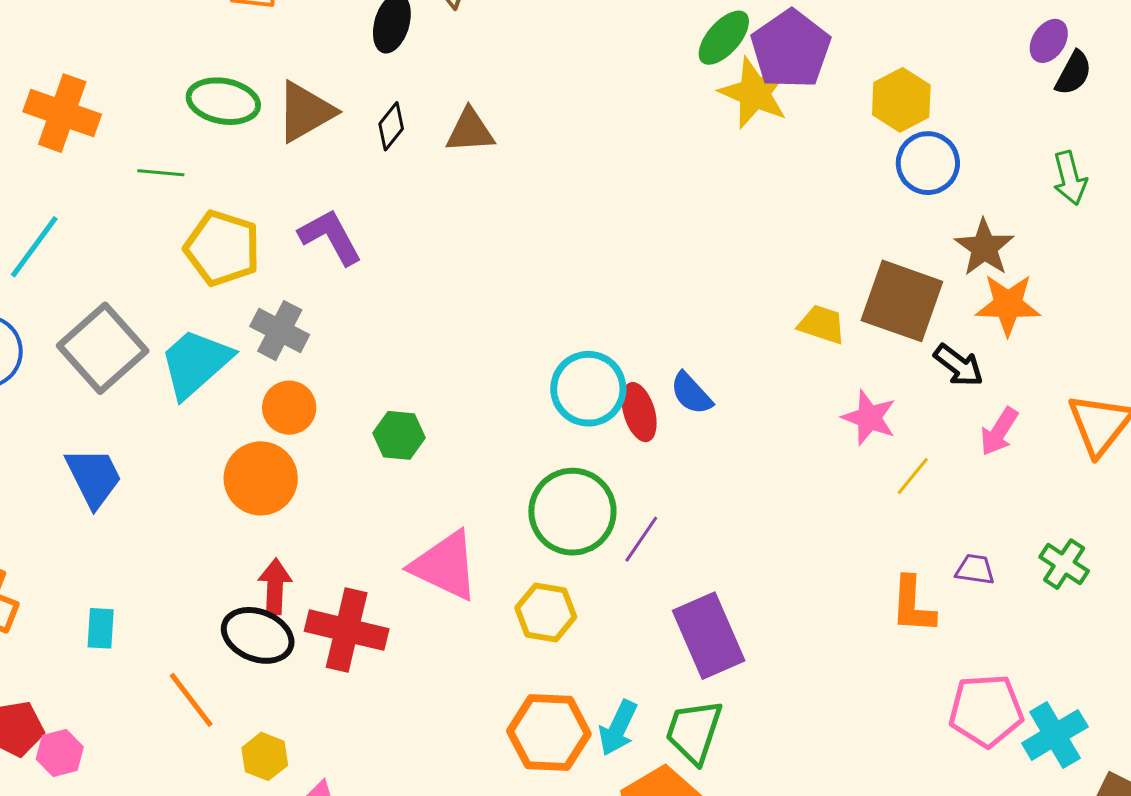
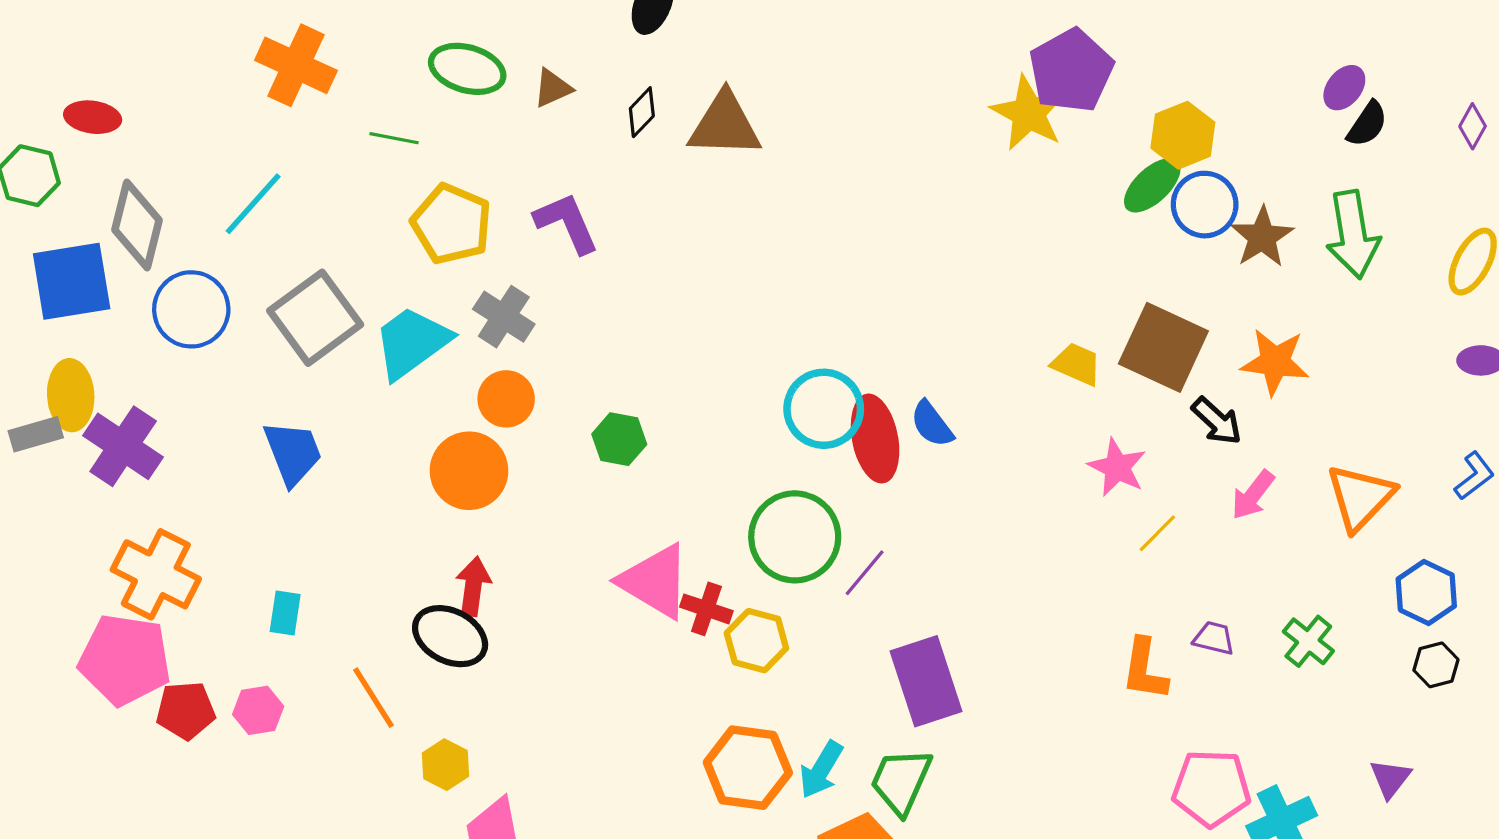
green ellipse: (724, 38) -> (1152, 185), moved
brown triangle: (305, 112) -> (553, 88), size x0.6
brown triangle: (470, 131) -> (725, 125), size x1.4
green arrow: (1070, 178) -> (1353, 234), size x1.5
brown star: (984, 247) -> (1262, 237), moved
red ellipse: (639, 412) -> (875, 438), size x1.4
red cross: (347, 630) -> (706, 609), moved, size x0.6
pink hexagon: (60, 753) -> (258, 710), moved

